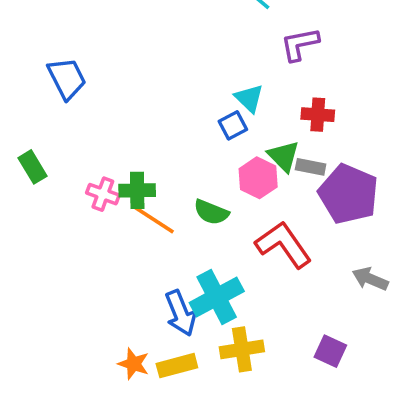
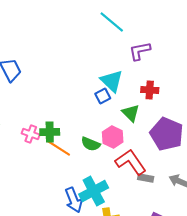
cyan triangle: (249, 98) -> (112, 81), size x1.4
gray rectangle: (311, 167) -> (146, 178), moved
pink hexagon: (258, 178) -> (113, 137), moved

